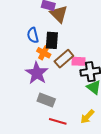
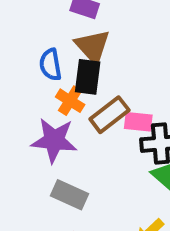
brown triangle: (59, 14) -> (93, 46), moved
purple star: (37, 73) -> (54, 140), turned -30

